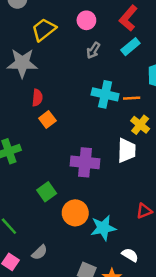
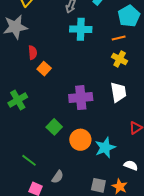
cyan cross: (105, 94) -> (81, 29), moved
orange line: (132, 98) -> (119, 38), moved
white trapezoid: (127, 150) -> (118, 92), moved

